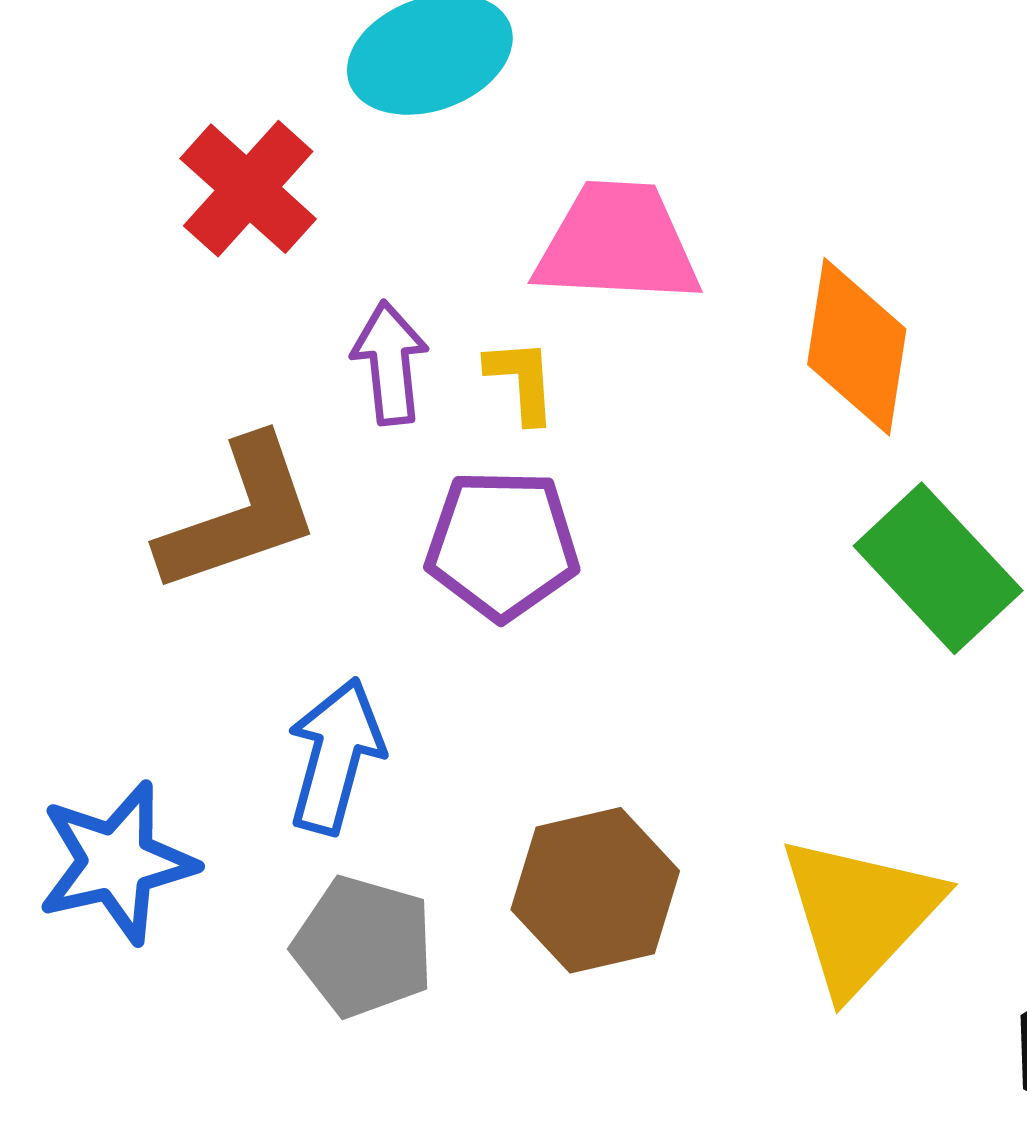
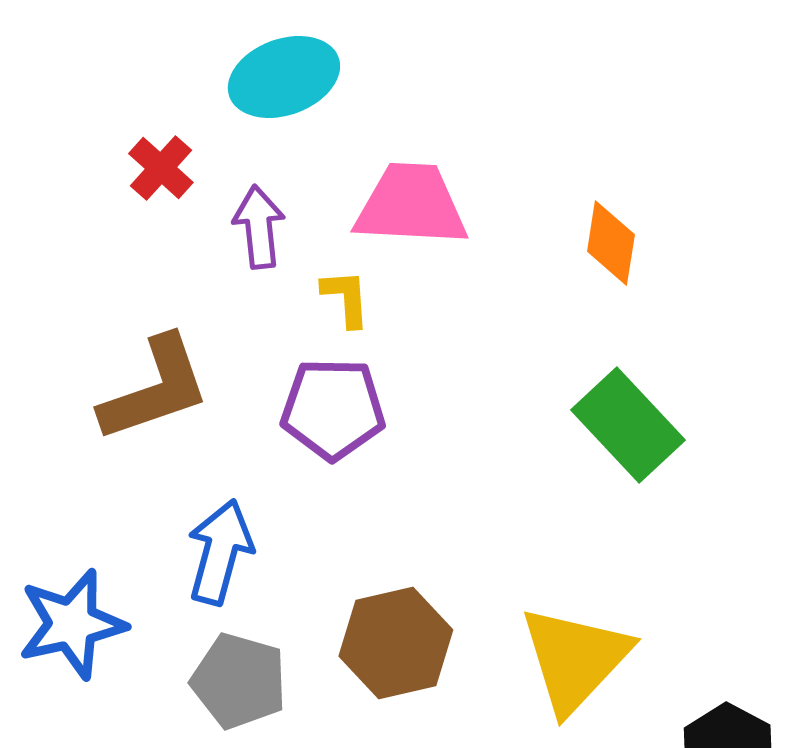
red cross: (248, 189) -> (161, 168), size x0.7
orange diamond: (857, 347) -> (611, 243), moved, size x0.7
purple arrow: (390, 363) -> (259, 227), moved

